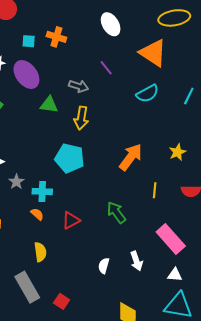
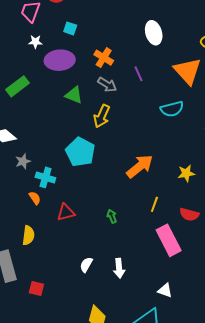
orange cross: (56, 37) -> (104, 58), moved
purple ellipse: (26, 75) -> (60, 60), turned -72
green arrow: (116, 212) -> (112, 216), size x0.6
pink rectangle: (171, 239) -> (169, 240), moved
white triangle: (175, 275) -> (165, 290), moved
red square: (62, 301) -> (36, 289), turned -35

